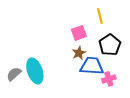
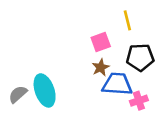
black pentagon: (110, 45) -> (140, 57), turned 30

